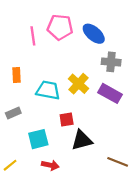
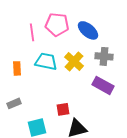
yellow cross: (78, 84) -> (74, 61), moved
cyan trapezoid: (48, 90) -> (46, 61), moved

